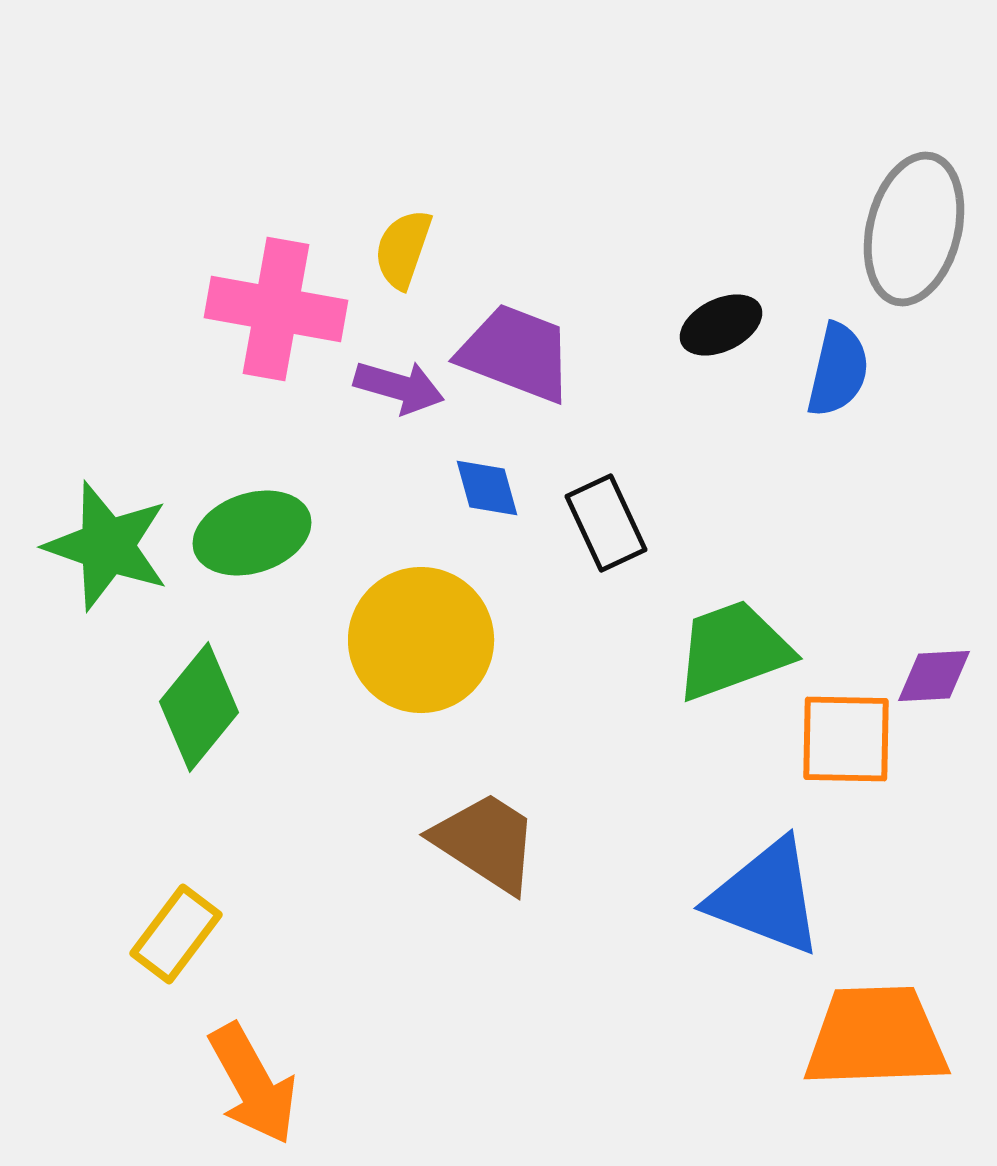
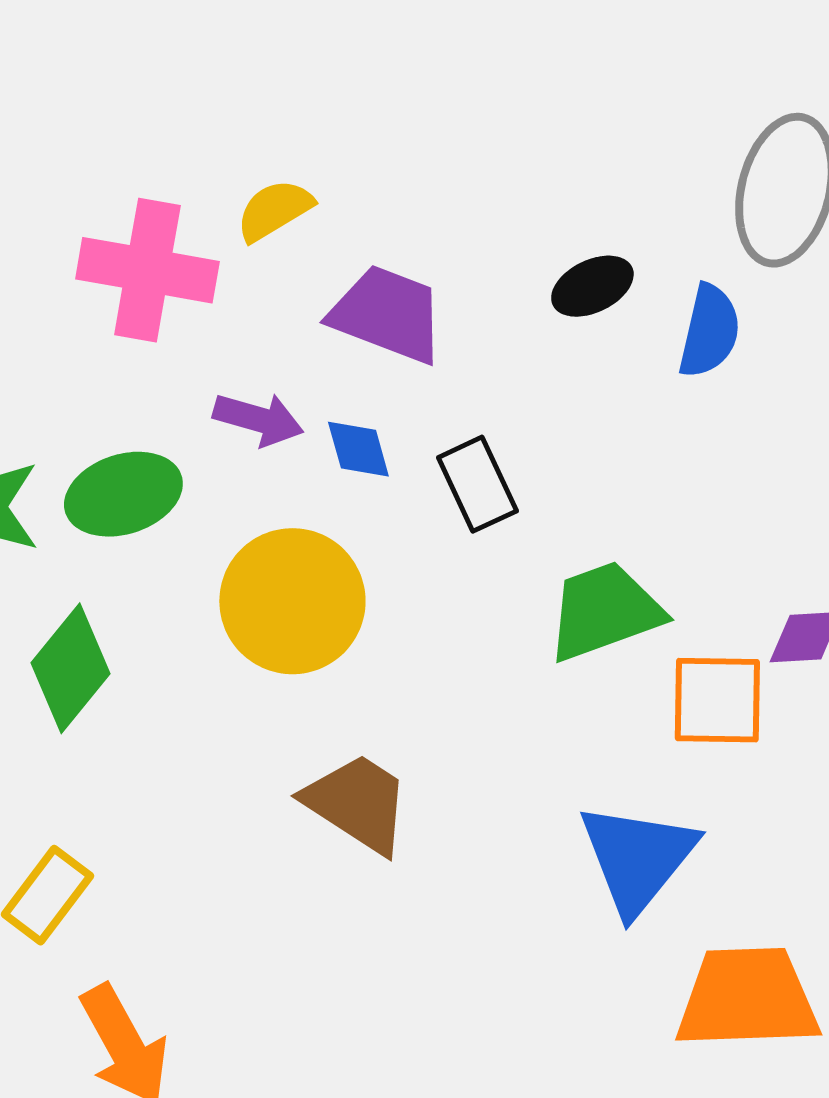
yellow semicircle: (403, 249) -> (274, 210), turned 40
purple arrow: (399, 387) -> (258, 419), moved
blue triangle: (766, 897) -> (637, 858), turned 48

